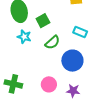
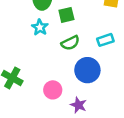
cyan rectangle: (80, 32) -> (105, 40), turned -56

